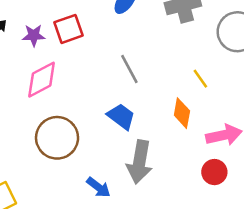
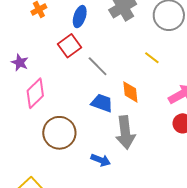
red square: (69, 29) -> (70, 46), moved
purple star: (34, 35) -> (20, 63), turned -30
orange diamond: (182, 113) -> (130, 92), moved

